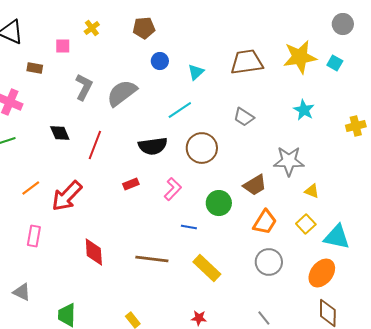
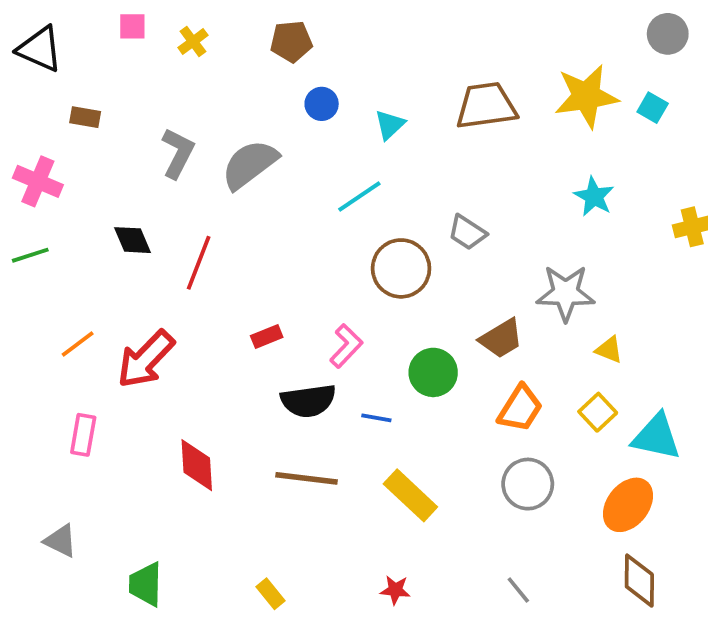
pink square: (63, 46) -> (132, 26), moved
gray trapezoid: (244, 117) -> (467, 232), moved
black semicircle: (153, 146) -> (308, 401), moved

